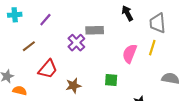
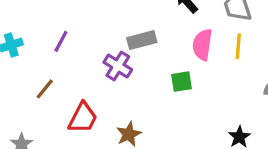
pink semicircle: (130, 54) -> (202, 45), moved
green square: (111, 80) -> (182, 82), moved

